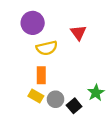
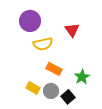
orange rectangle: (41, 75) -> (54, 69), moved, turned -63
green star: (96, 93) -> (82, 77), moved

